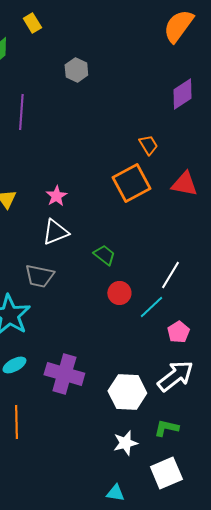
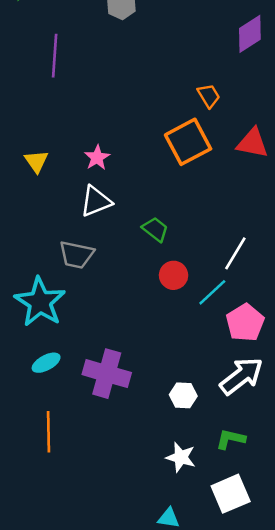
pink pentagon: (178, 332) -> (245, 323), size x1.4
white hexagon: (127, 392) -> (183, 395), size x0.6
white star: (125, 443) -> (181, 457), turned 30

